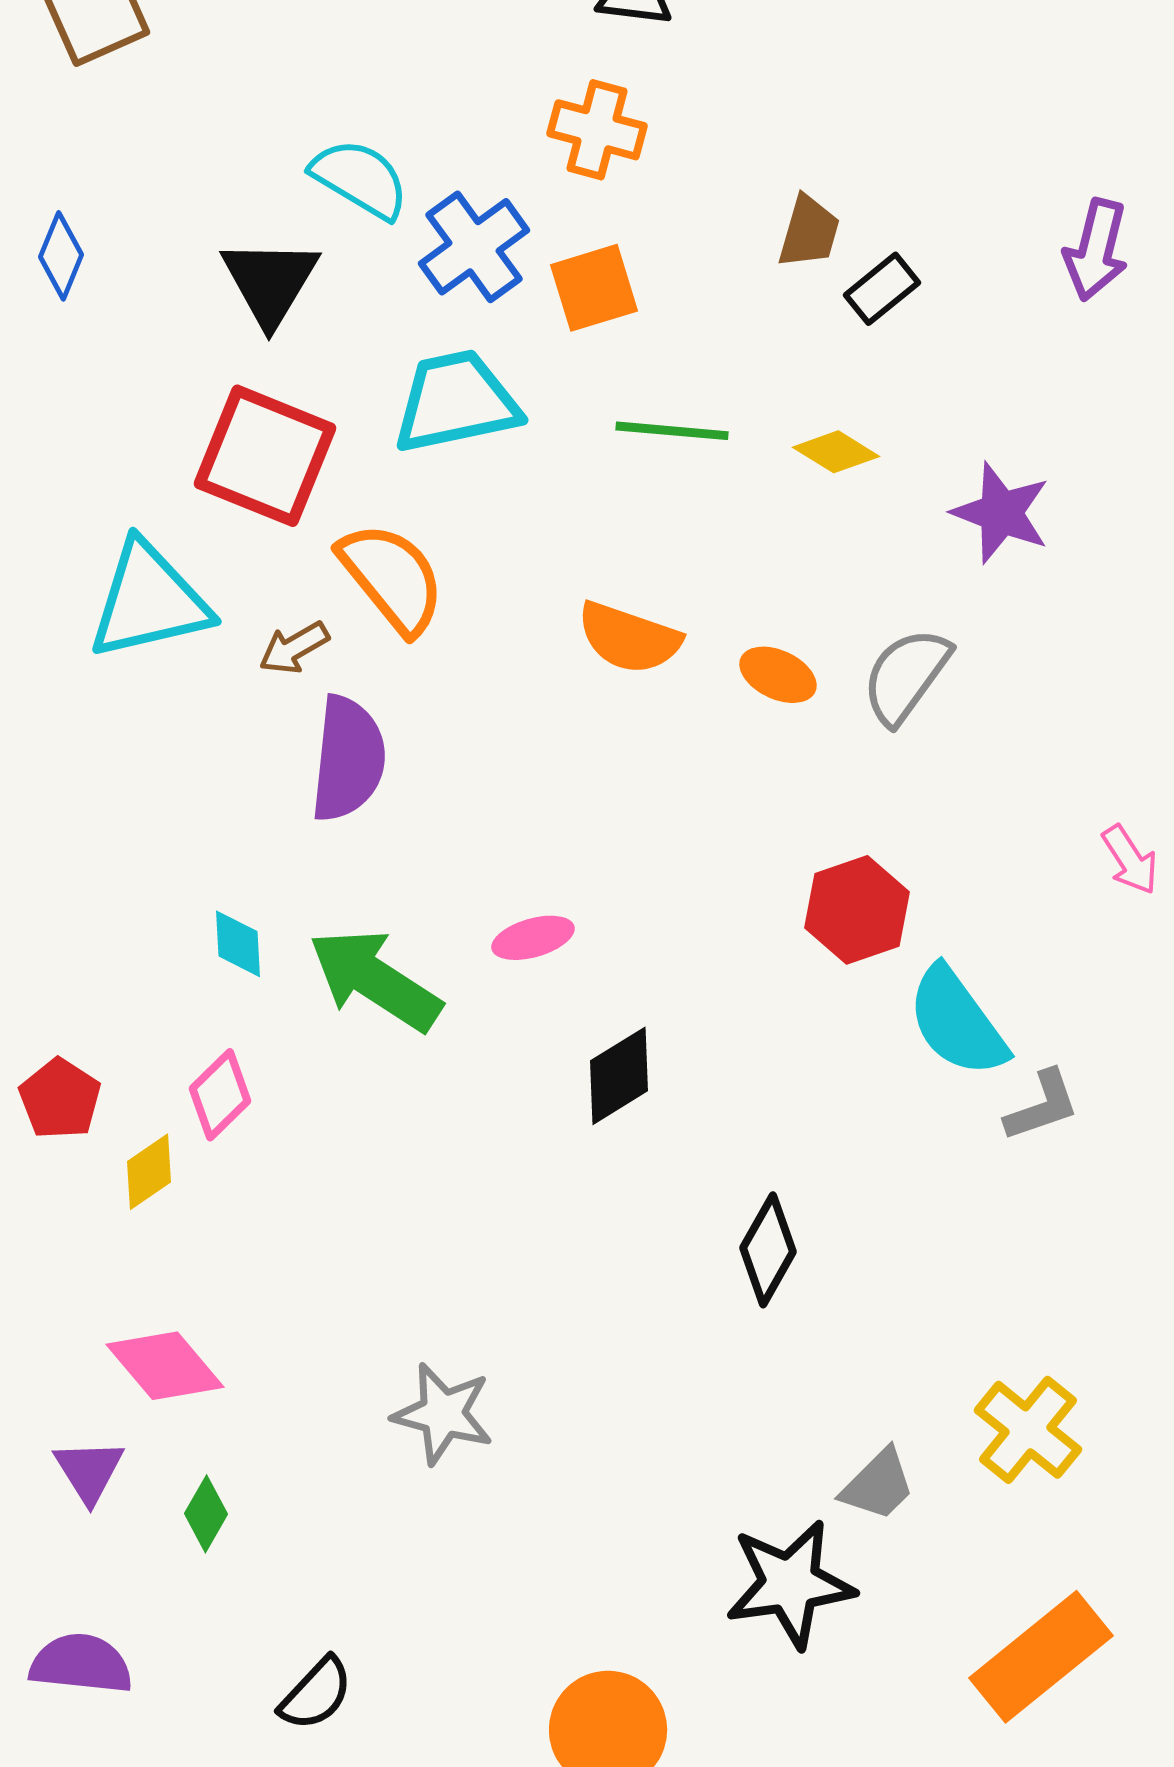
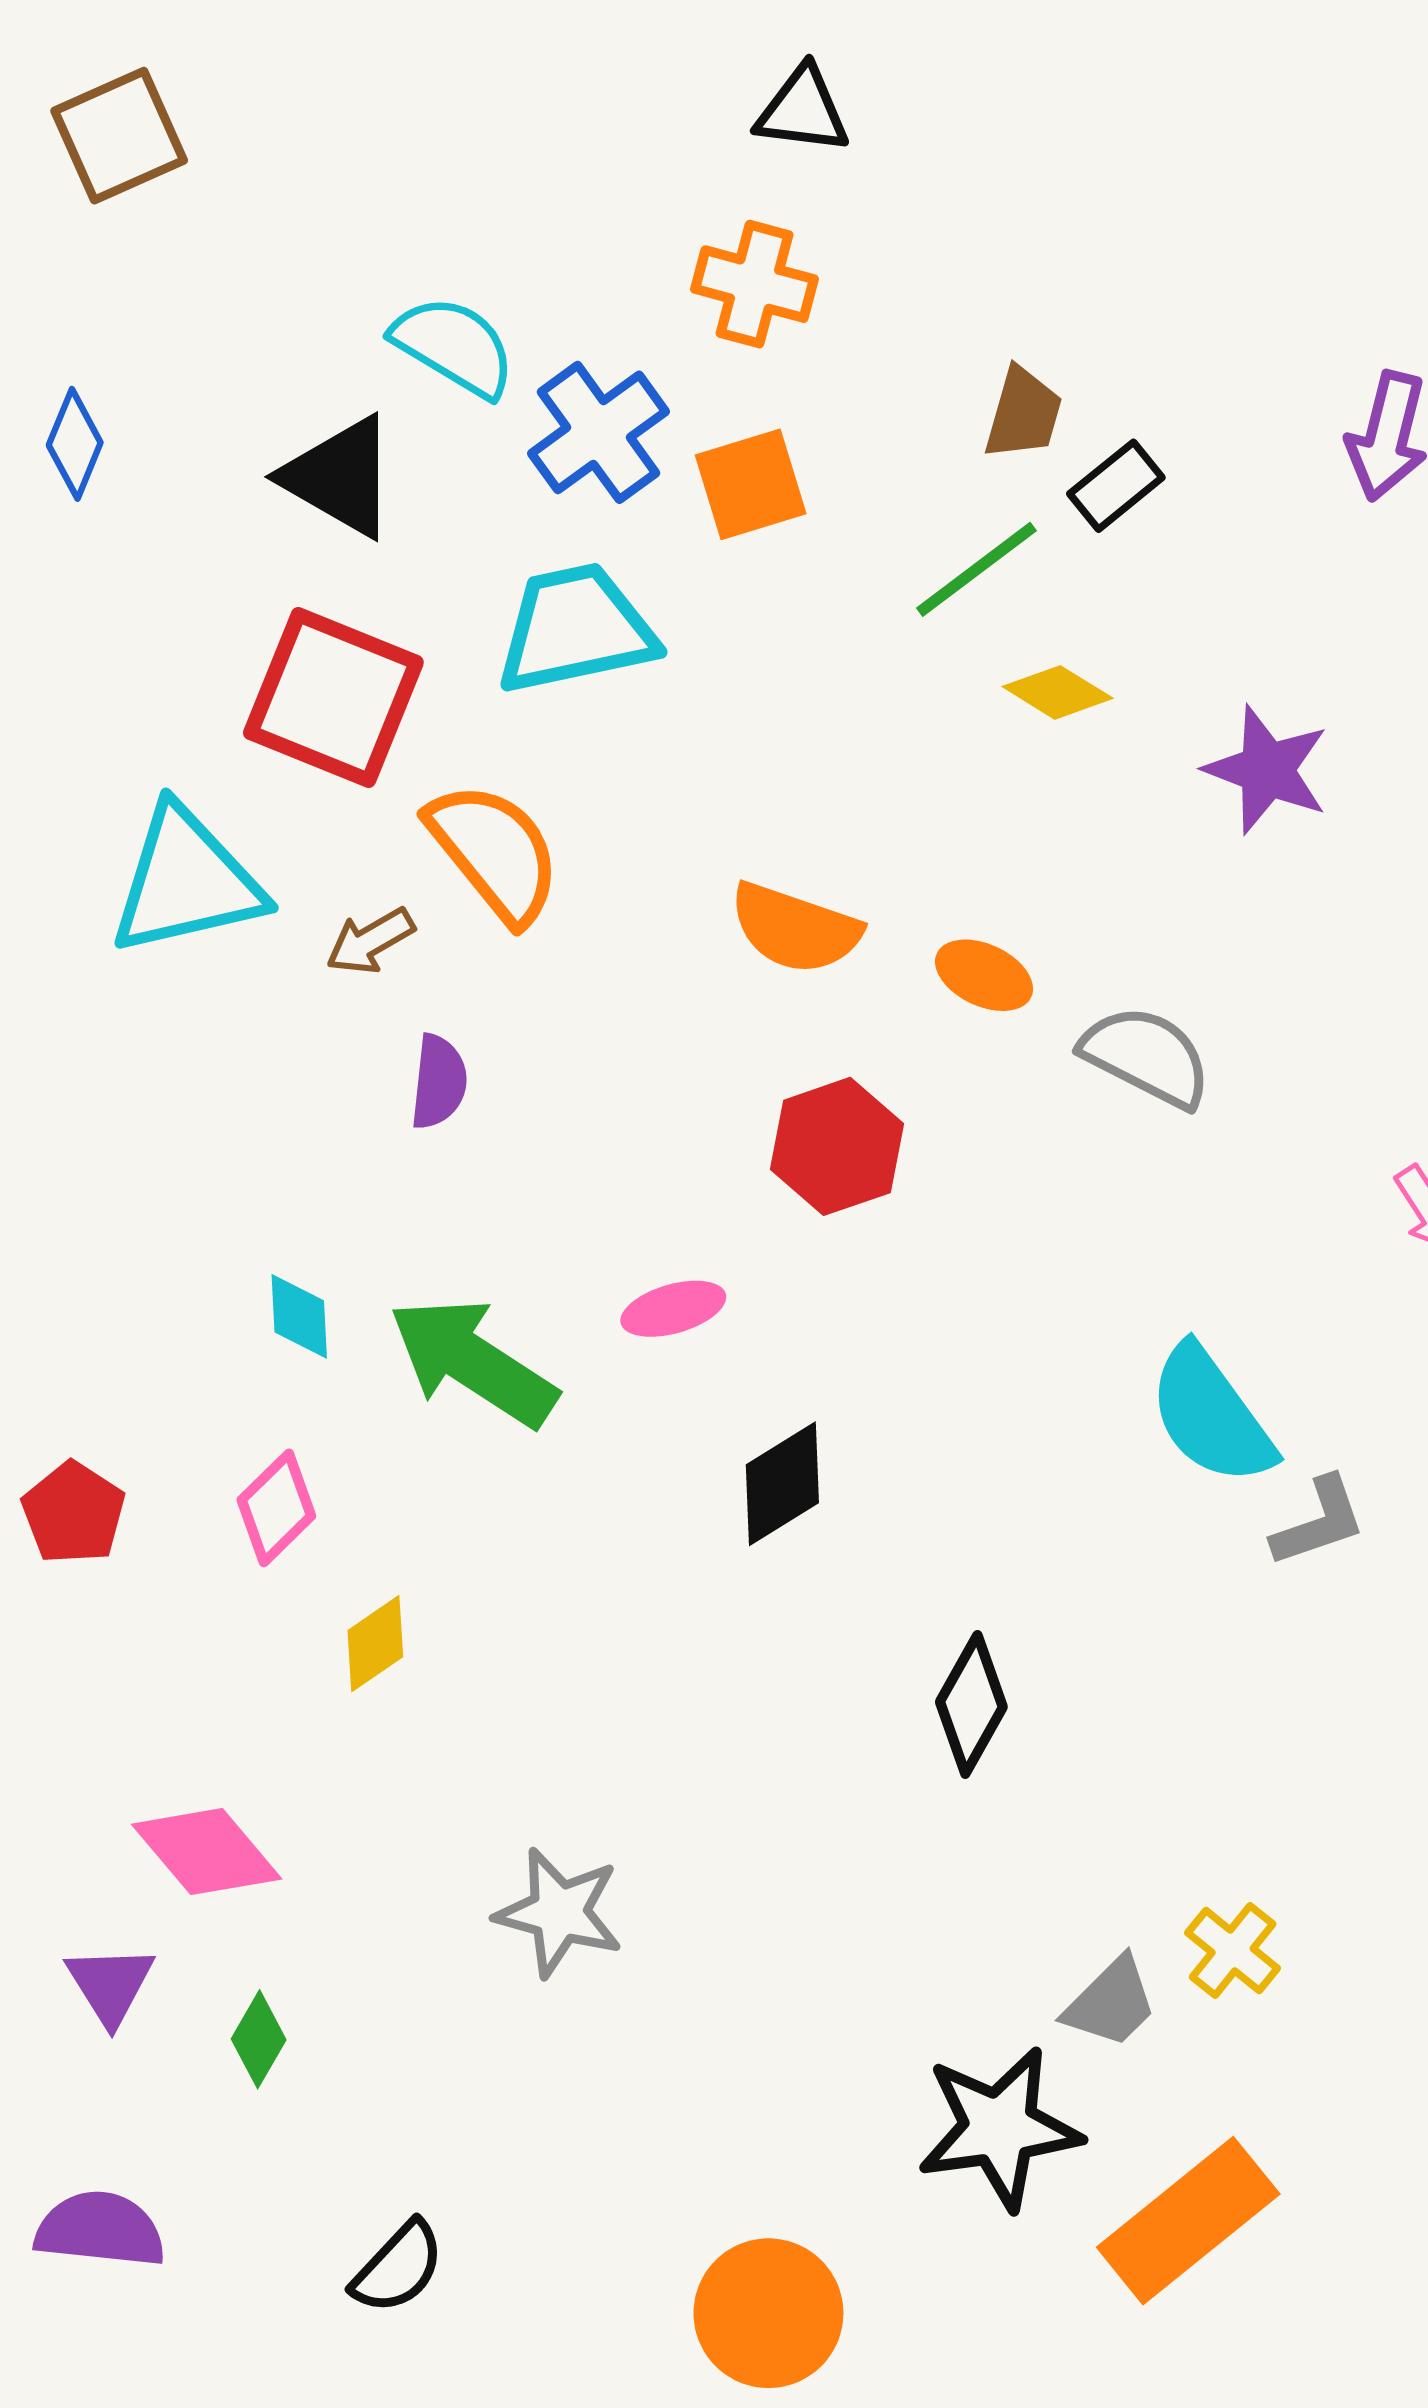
black triangle: (270, 282) -> (340, 477), turned -31
green line: (672, 431) -> (976, 569), moved, turned -42
gray semicircle: (906, 676) -> (1146, 1056), moved, turned 81
purple semicircle: (348, 759) -> (439, 1082), size x0.6
red hexagon: (857, 910) -> (837, 1146), moved
yellow diamond: (149, 1172) -> (375, 1644), moved
yellow cross: (1028, 1430) -> (1233, 1950), moved, size x0.7
orange rectangle: (1041, 1657) -> (1188, 2221), moved

